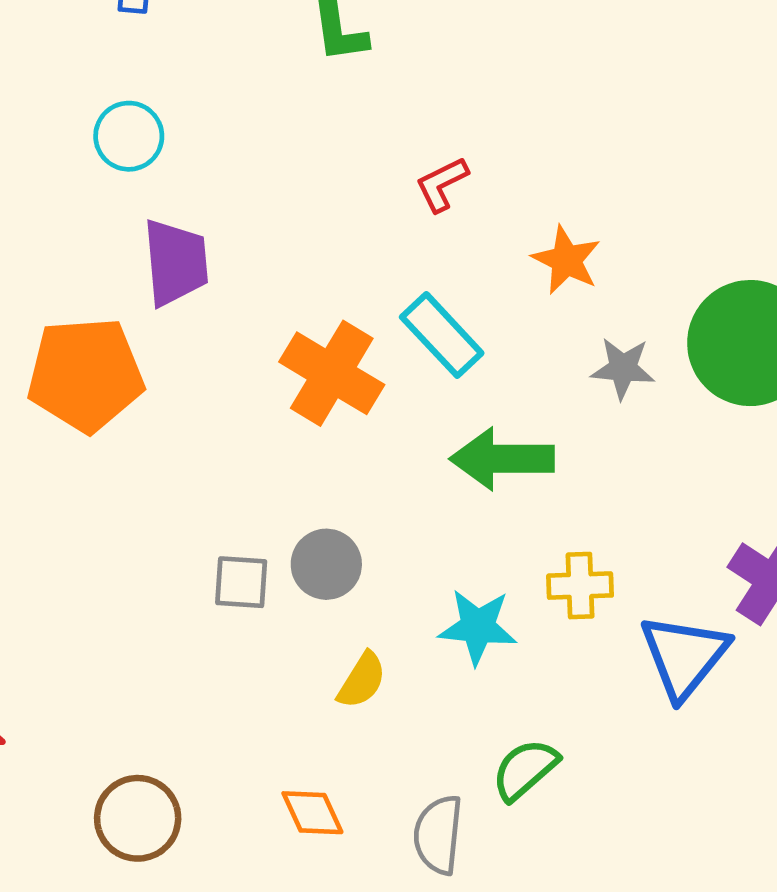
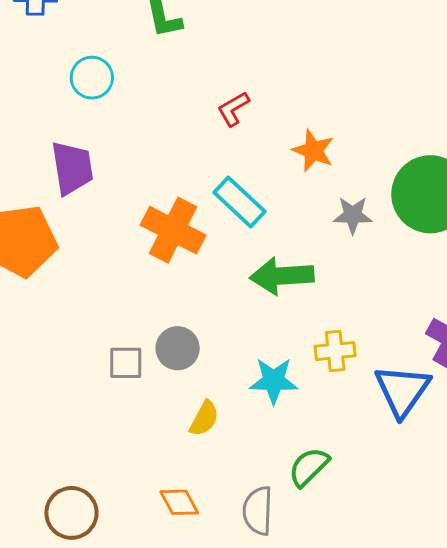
cyan circle: (129, 136) -> (92, 78), moved

